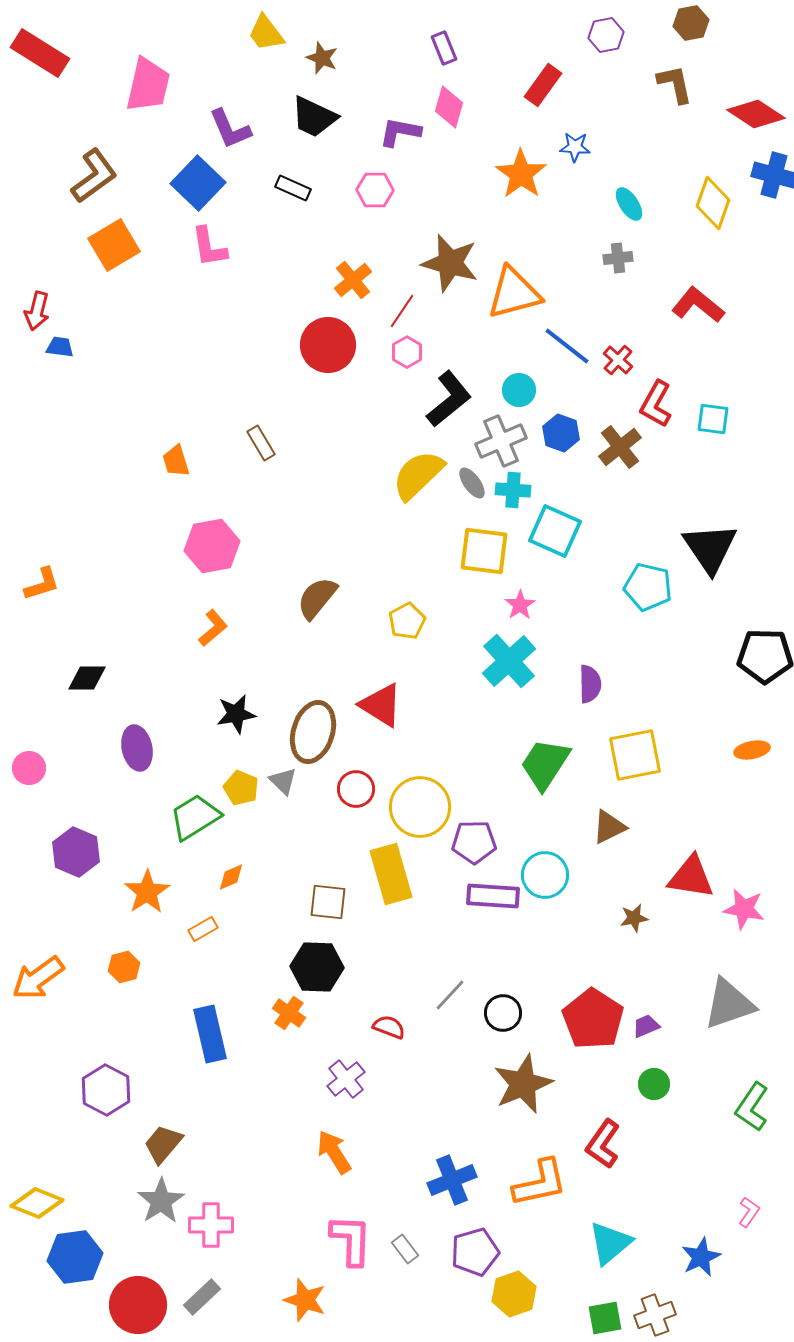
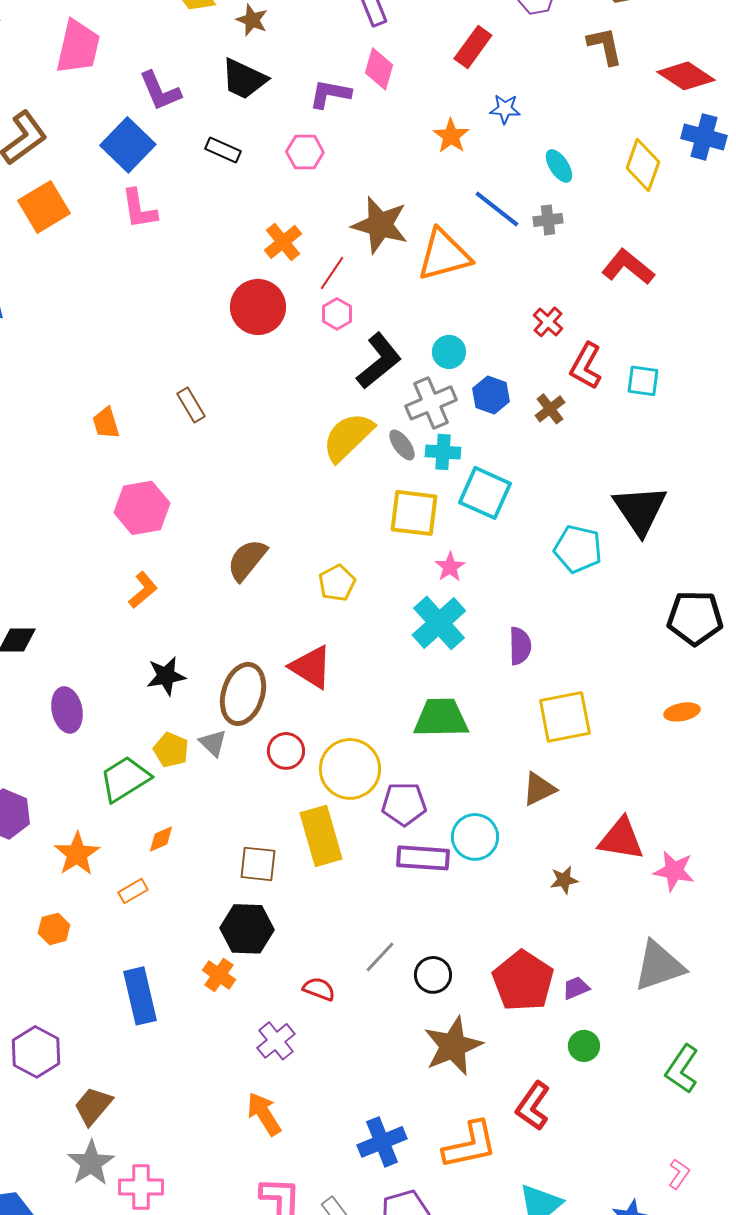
orange star: (521, 174) -> (451, 136), size x0.7
blue line: (567, 346) -> (497, 209), moved
brown cross: (620, 447) -> (550, 409), size x0.7
green trapezoid: (545, 764) -> (441, 718), moved, turned 56

